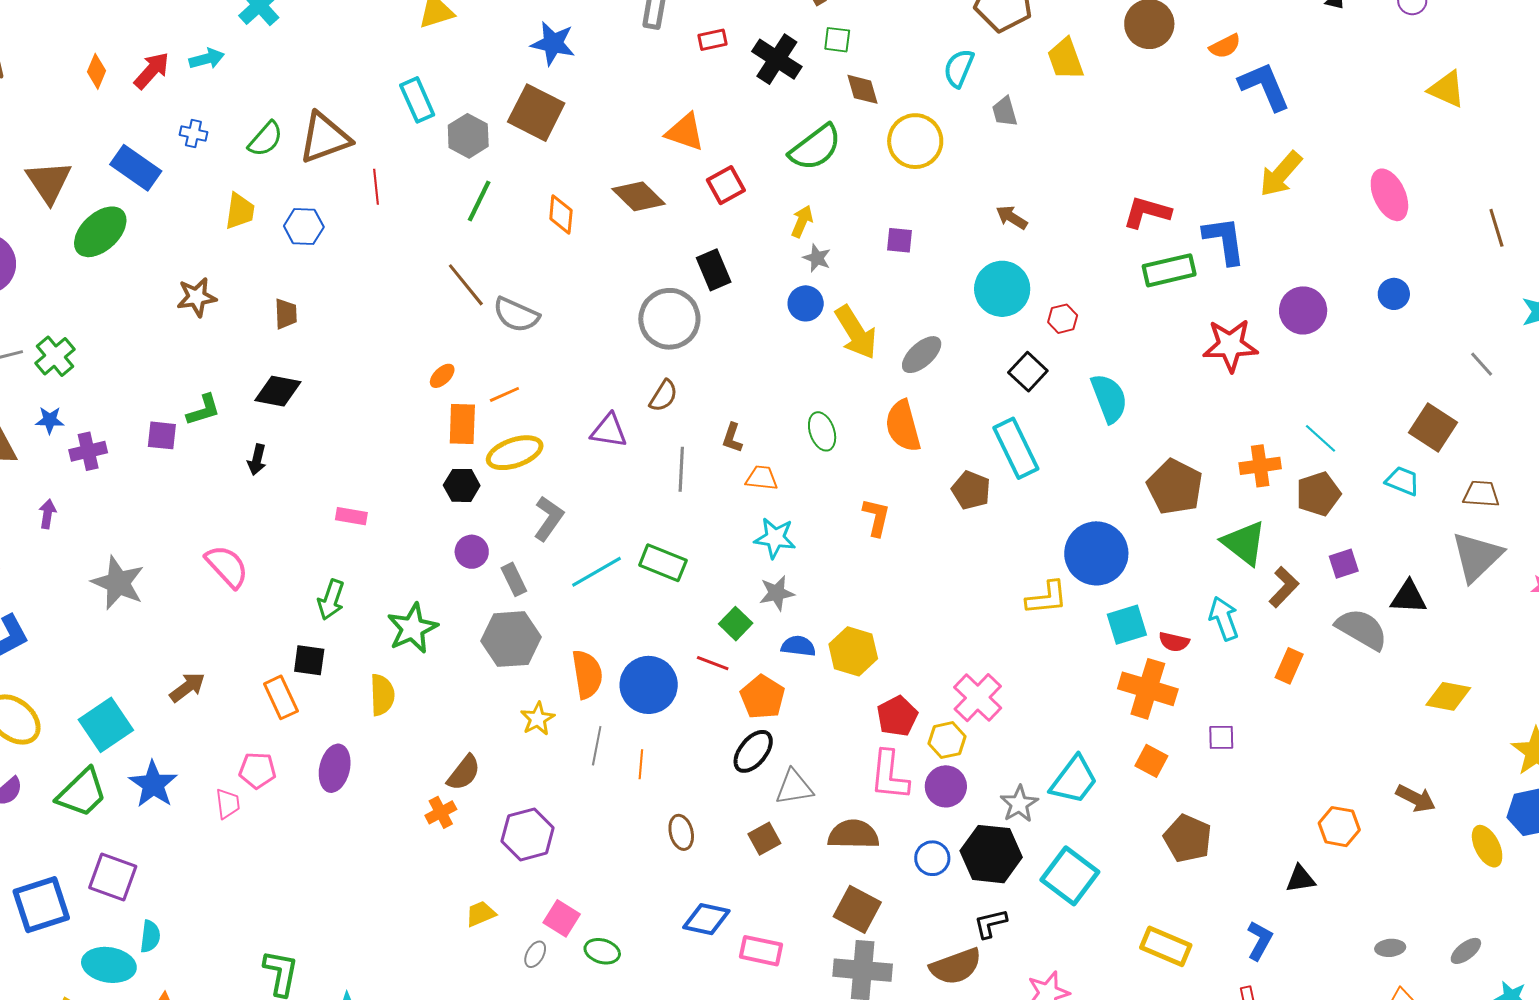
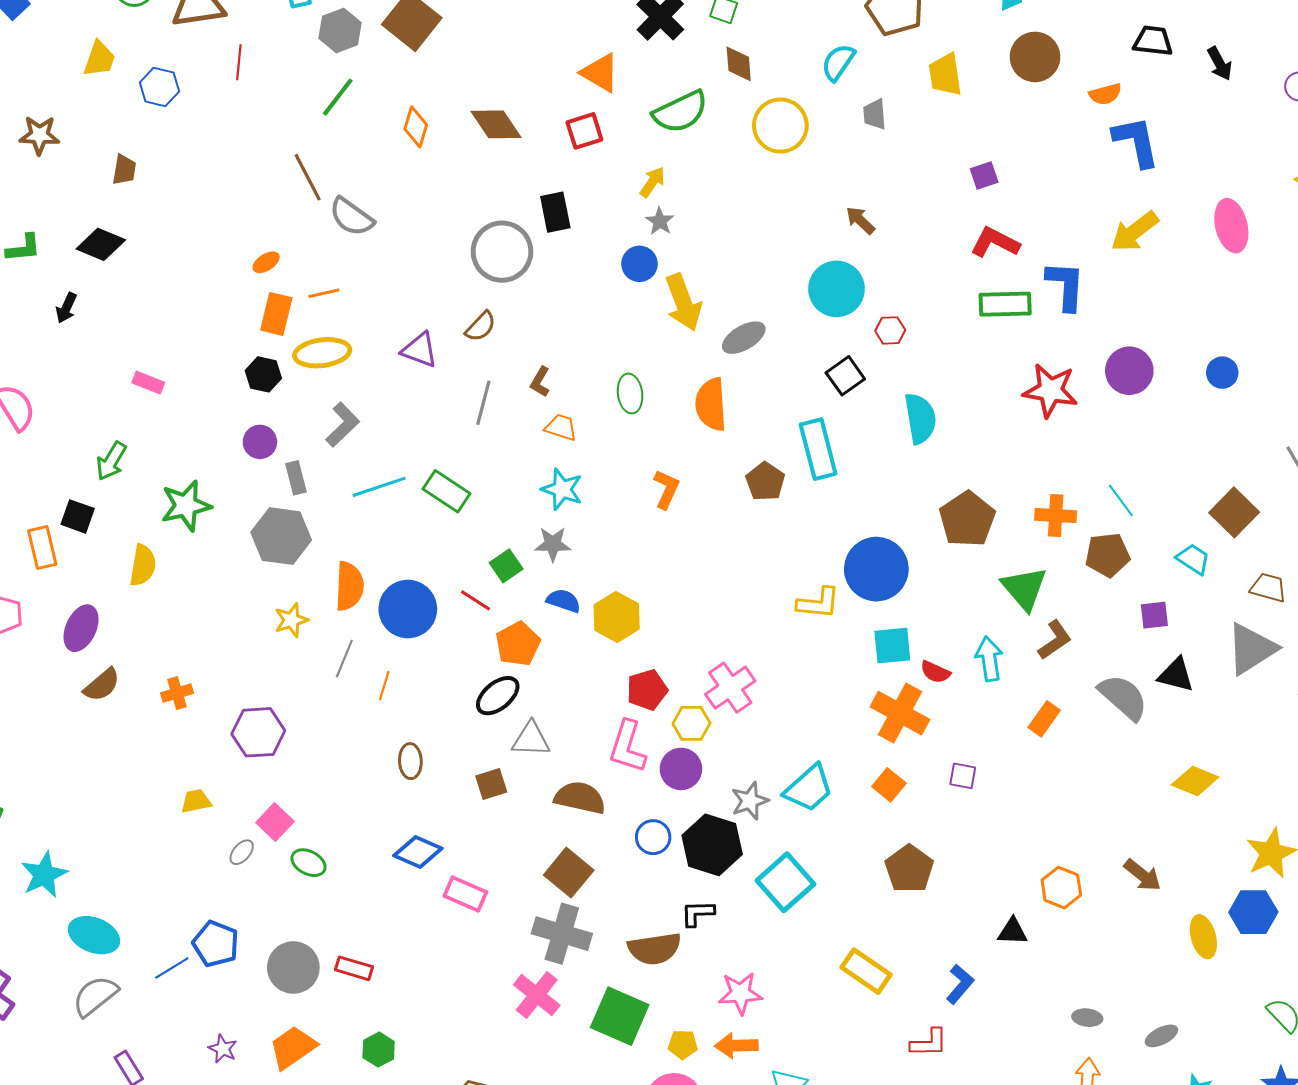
orange triangle: (685, 132) -> (600, 73), moved
pink ellipse: (1389, 195) -> (1231, 226), moved
purple square: (900, 240) -> (984, 176), moved, turned -36
purple square: (1344, 564) -> (1154, 615), moved
brown semicircle: (464, 773) -> (102, 685), moved

